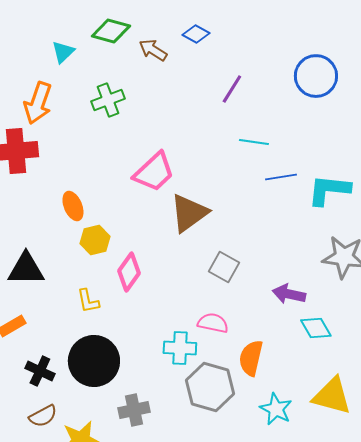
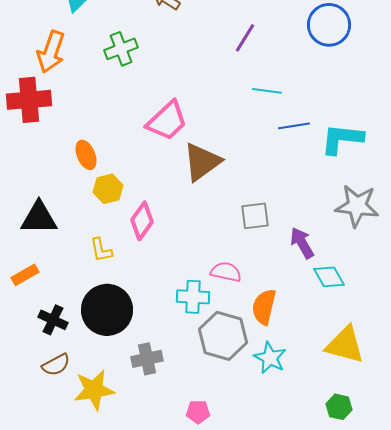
gray square: (224, 267) -> (255, 216), moved, turned -36
purple arrow: (289, 294) -> (302, 243), turned 48
cyan star: (276, 409) -> (270, 358), moved

